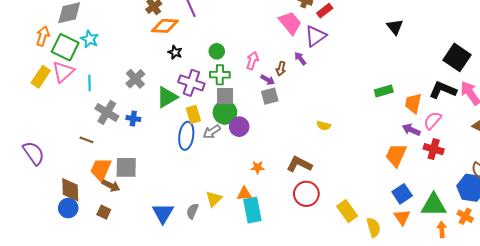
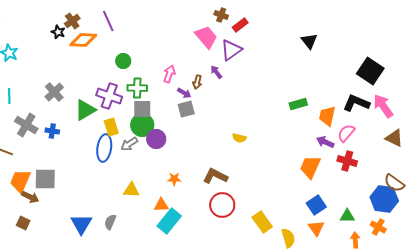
green circle: (217, 51) -> (123, 61), moved
black star: (175, 52) -> (58, 32), moved
yellow triangle: (214, 199) -> (131, 190), moved, turned 48
green triangle: (434, 205) -> (347, 216), size x0.6
cyan rectangle: (252, 210) -> (169, 221), turned 50

